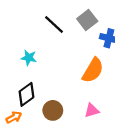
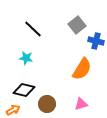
black line: (54, 25) -> (33, 29), moved
black diamond: (26, 94) -> (24, 90), turned 50

